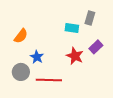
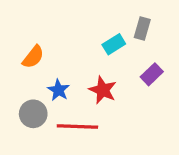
cyan rectangle: (72, 28) -> (114, 44), turned -40
red star: (75, 56) -> (103, 90), moved

